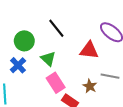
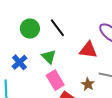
green circle: (24, 41) -> (30, 29), moved

